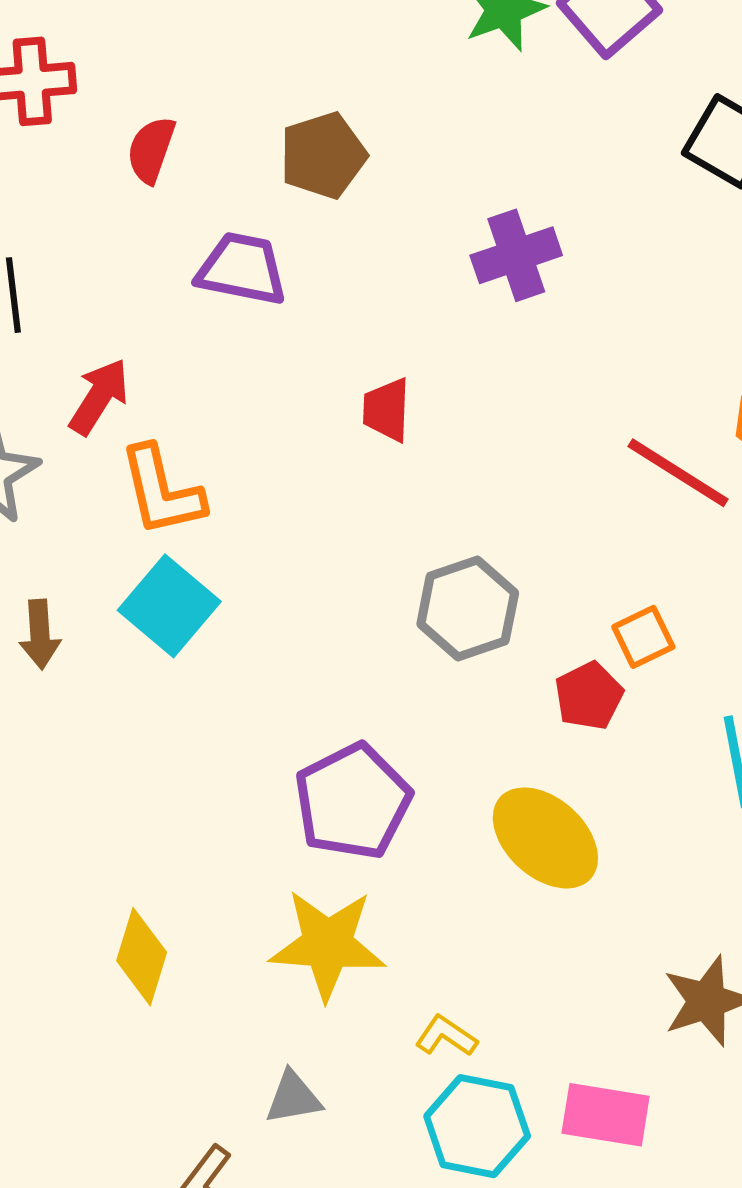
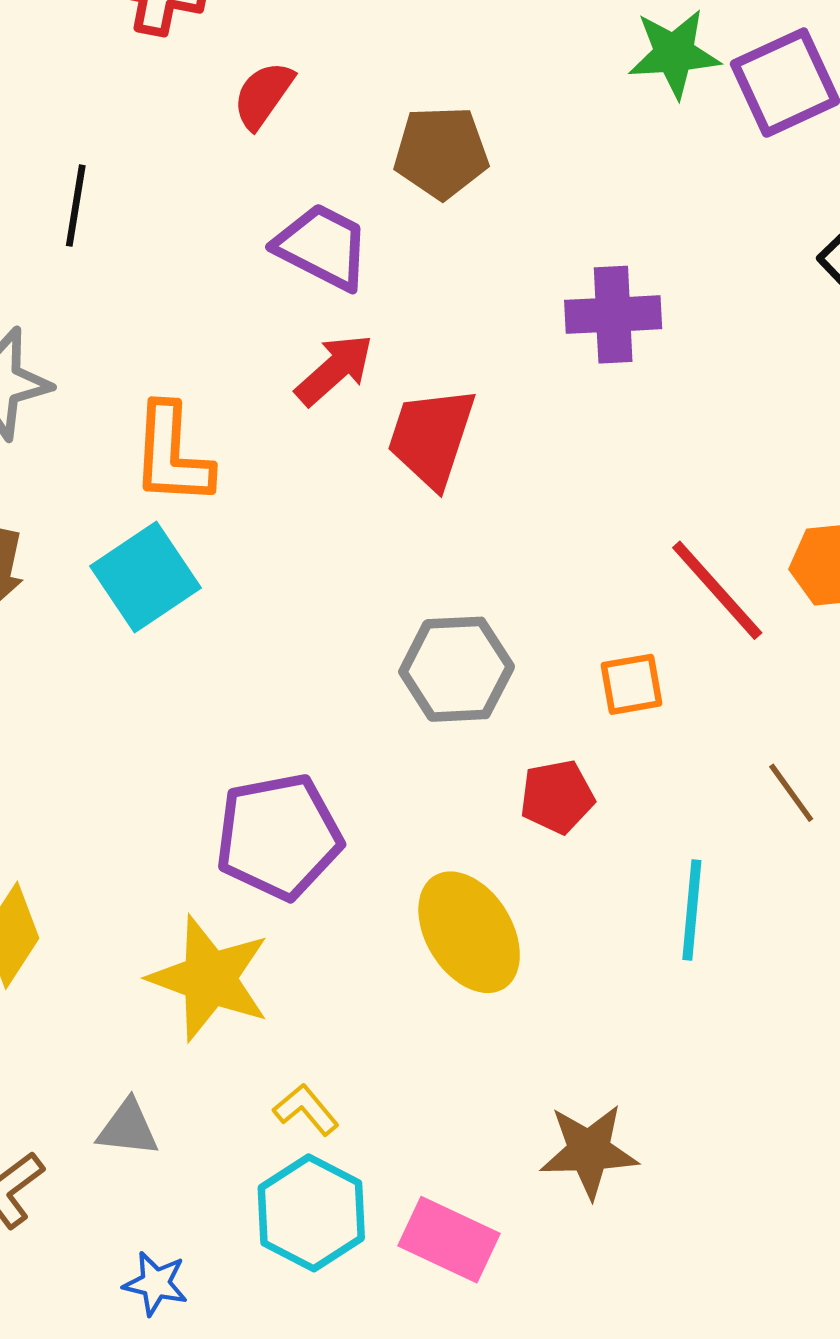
red arrow: (99, 397) -> (334, 370), moved
red trapezoid: (387, 410) -> (431, 437), size x1.5
orange square: (643, 637) -> (631, 684), moved

